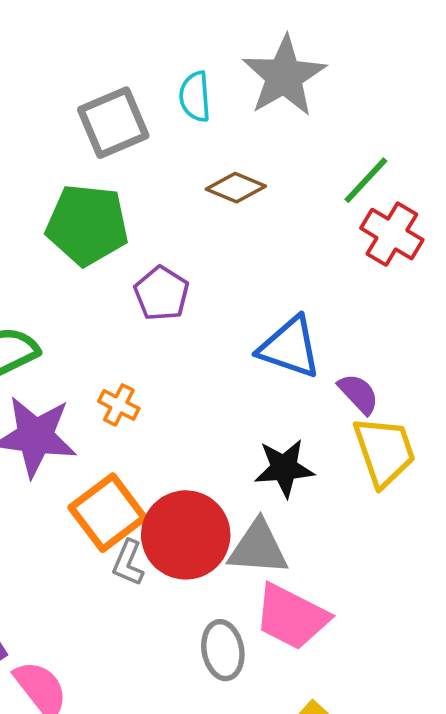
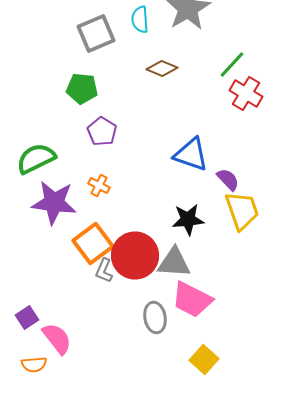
green pentagon: (87, 225) -> (82, 88), size x0.7
purple pentagon: (162, 293) -> (102, 132), moved

